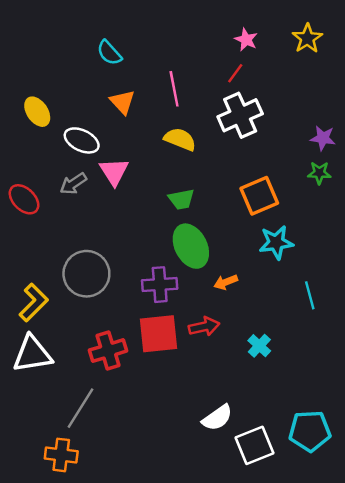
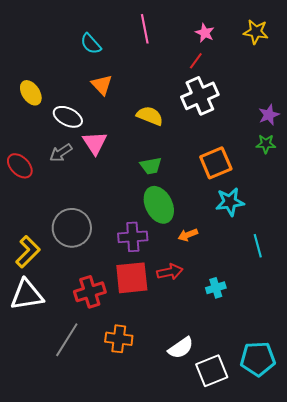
yellow star: (307, 38) -> (256, 32), turned -30
pink line: (174, 89) -> (145, 29), moved
purple star: (323, 138) -> (269, 115), turned -30
cyan cross: (259, 346) -> (216, 288), turned 30
orange cross: (61, 455) -> (119, 339), moved

